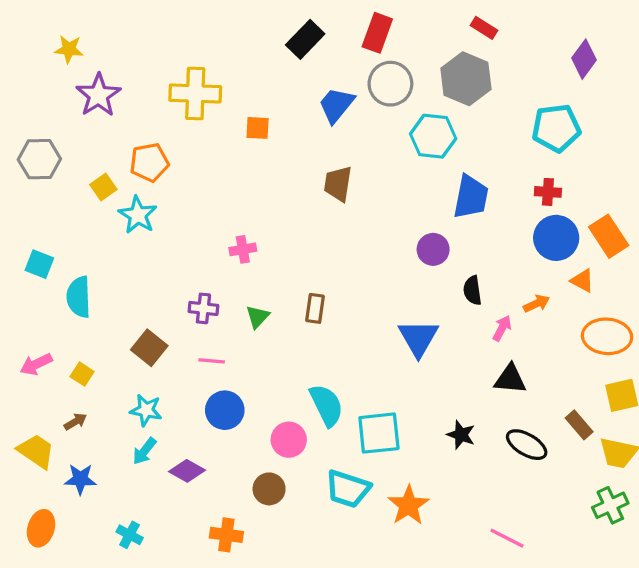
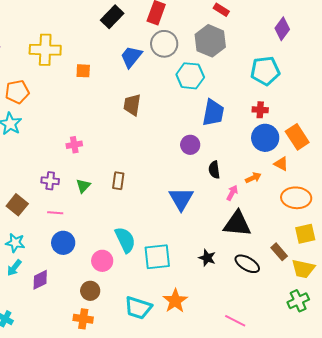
black triangle: (510, 379) -> (237, 224), size x1.4
purple diamond: (187, 471) -> (40, 280), turned -55
cyan trapezoid: (348, 489) -> (138, 308), moved
orange cross: (226, 535) -> (83, 319), moved

